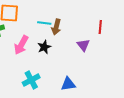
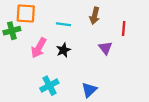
brown arrow: (56, 27) -> (95, 16), moved
blue triangle: (68, 84) -> (89, 90), turned -35

